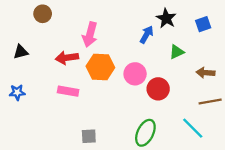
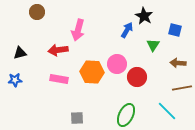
blue square: (203, 24) -> (175, 30), moved, turned 32
black triangle: (21, 52) -> (20, 53), moved
green triangle: (177, 52) -> (153, 45), turned -32
orange hexagon: (100, 67) -> (92, 72), moved

